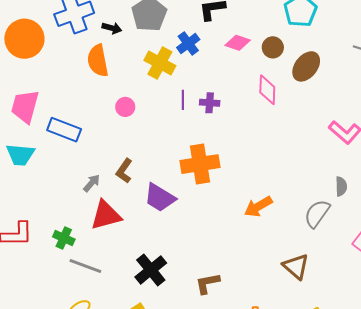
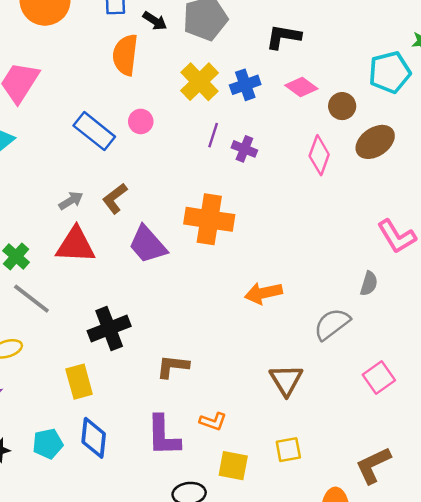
blue cross: (188, 43) -> (245, 85), moved
blue rectangle: (64, 130) -> (94, 131), moved
gray semicircle: (341, 186) -> (369, 284), moved

